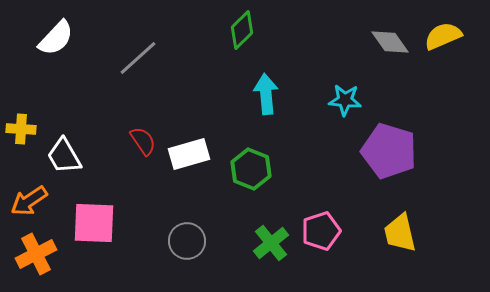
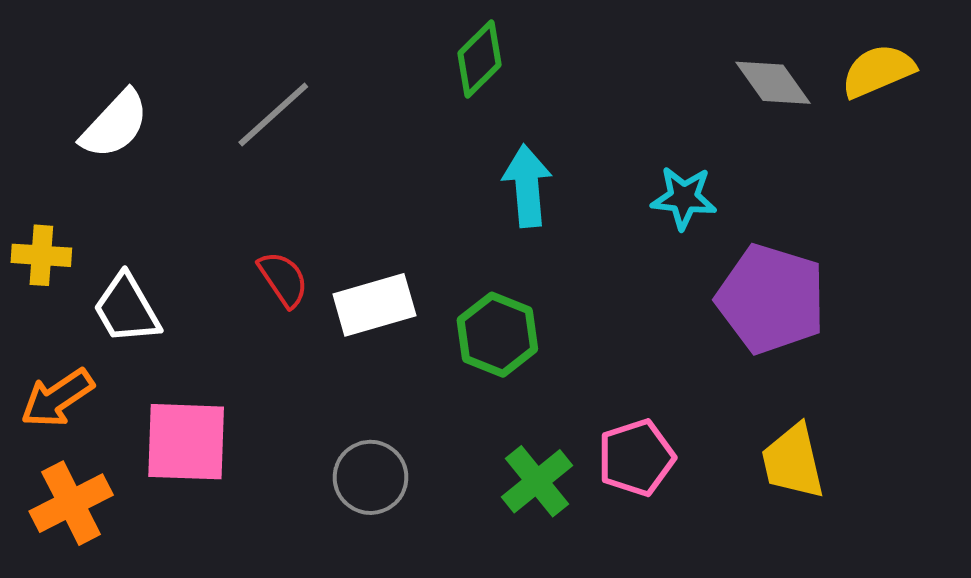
white semicircle: (56, 38) -> (115, 124), moved

